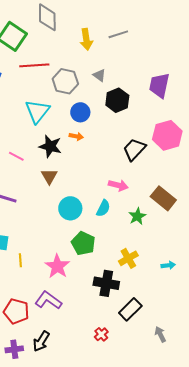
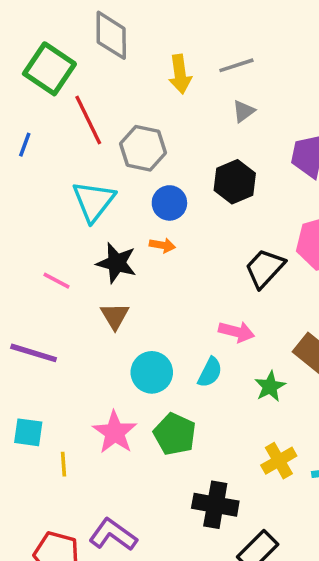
red line: (34, 65) -> (88, 120), turned 68
gray triangle: (99, 75) -> (244, 111), moved, turned 48
yellow cross: (128, 258) -> (279, 461), moved
pink star: (57, 266) -> (115, 432), moved

